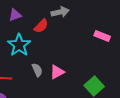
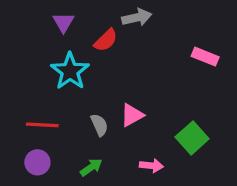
purple triangle: (15, 15) -> (63, 22), turned -40
gray semicircle: (37, 70) -> (99, 125), moved

